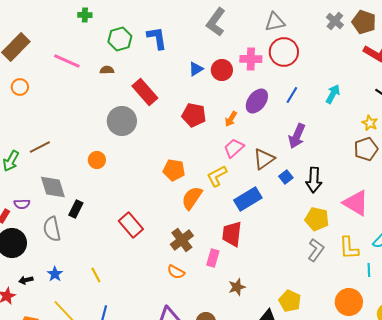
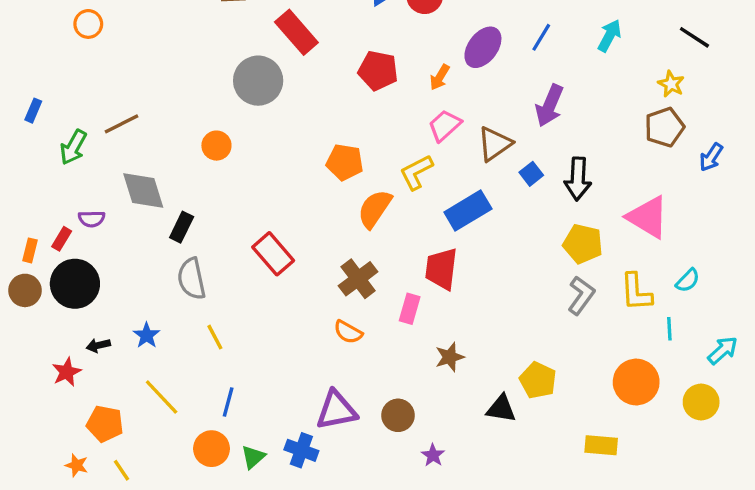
gray semicircle: (52, 229) -> (192, 279), moved

